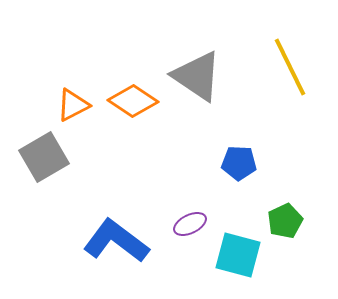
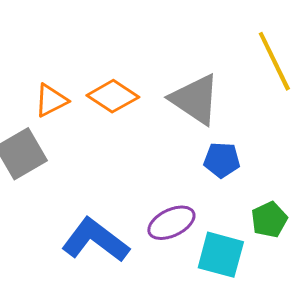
gray triangle: (197, 76) -> (195, 99), moved
purple ellipse: (190, 224) -> (171, 223), size x1.4

